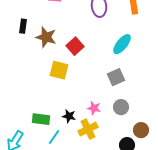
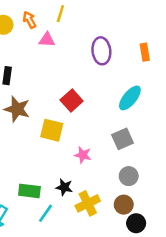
brown star: (46, 37) -> (17, 109), moved
pink star: (94, 108) -> (83, 155), moved
brown circle: (141, 130) -> (124, 205), moved

